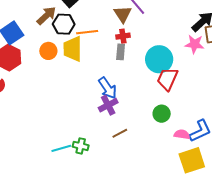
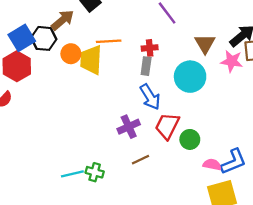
brown triangle: (123, 14) -> (205, 44), moved
black hexagon: (64, 24) -> (44, 38), moved
orange circle: (48, 51) -> (71, 54), moved
red trapezoid: (167, 79) -> (167, 126), moved
blue arrow: (108, 88) -> (150, 97), moved

